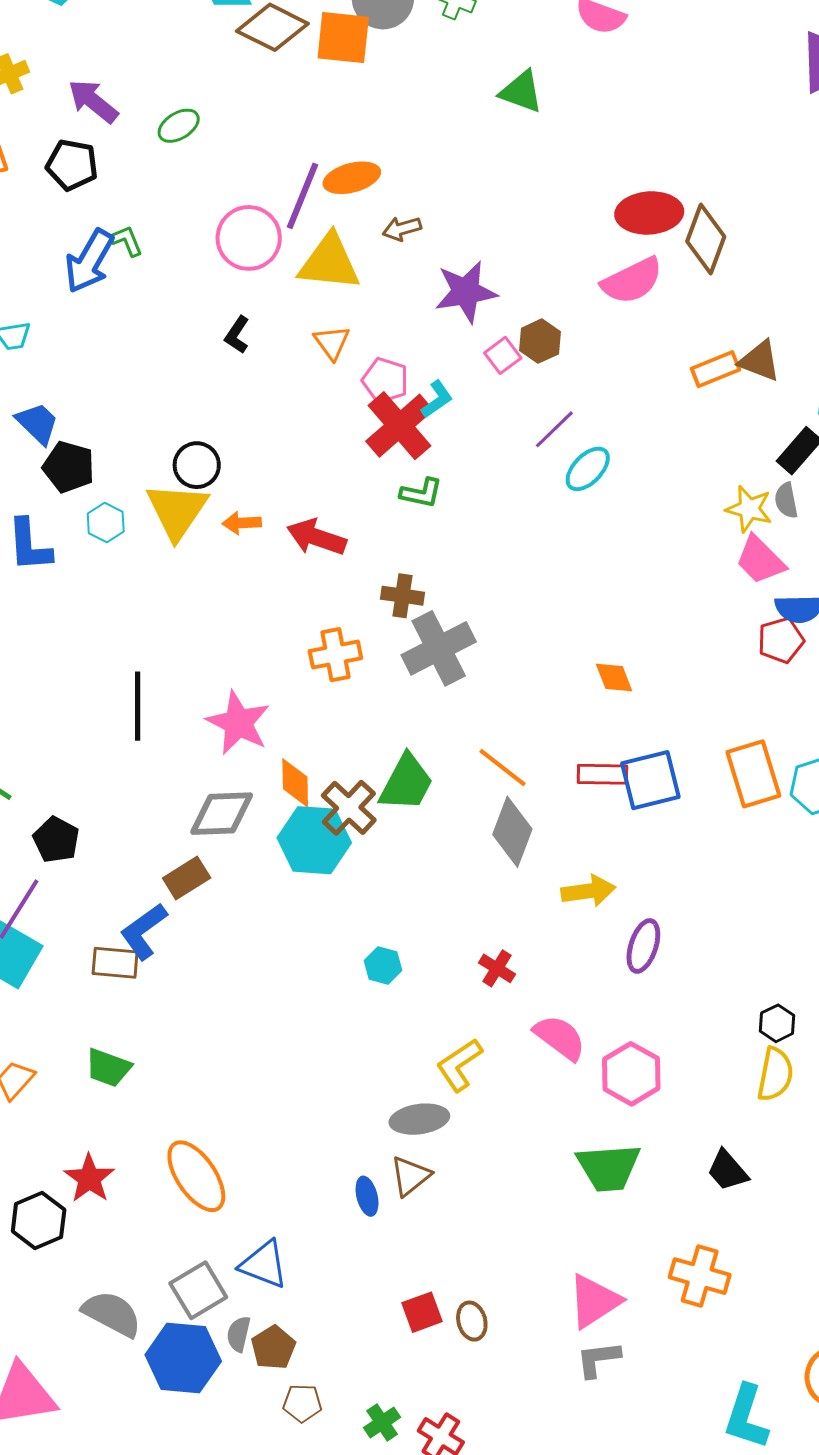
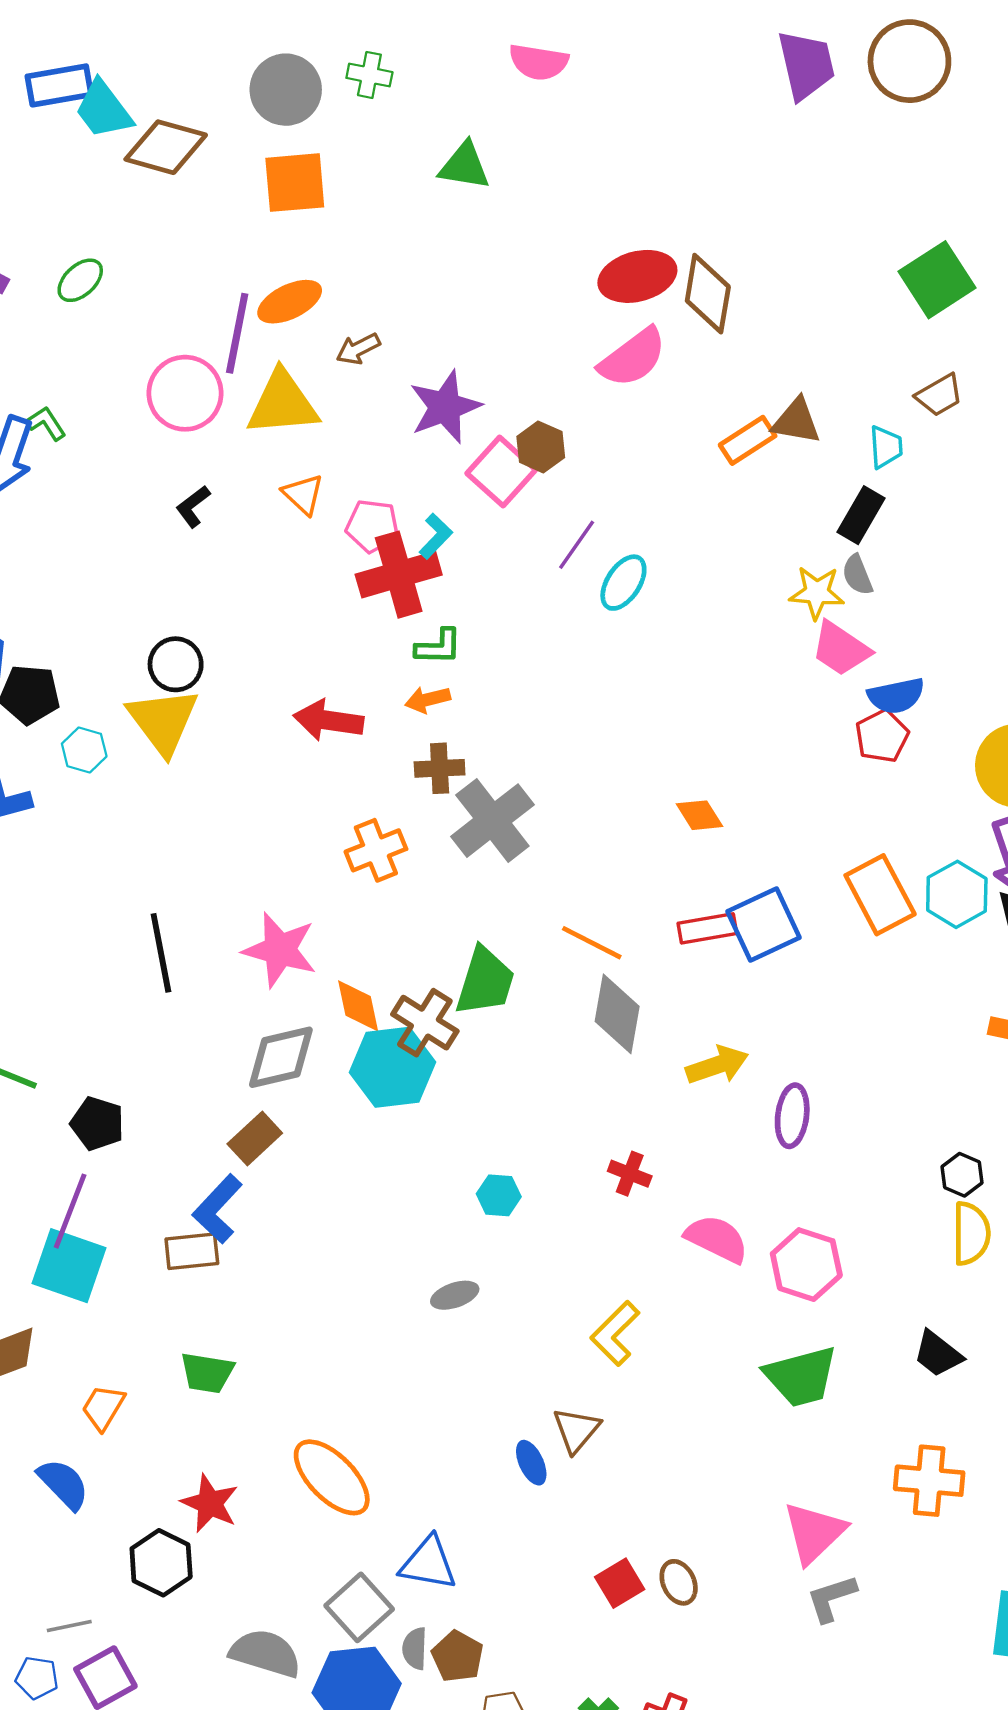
orange square: (343, 38) -> (295, 183), moved
black L-shape: (237, 335) -> (193, 506), turned 30
pink square: (503, 355) -> (501, 472), size x1.6
red cross: (399, 426) -> (399, 575), turned 36
orange arrow: (242, 523) -> (428, 700), moved
yellow L-shape: (459, 1065) -> (615, 1333), moved
gray ellipse: (419, 1119) -> (455, 1295), moved, size x0.7

